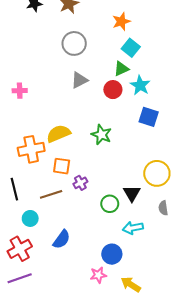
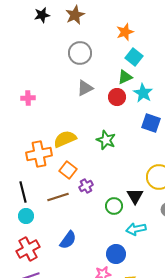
orange square: (62, 166) -> (68, 170), turned 30
cyan circle: (30, 218) -> (26, 216), moved

